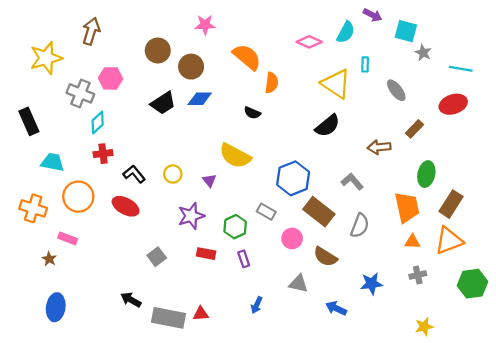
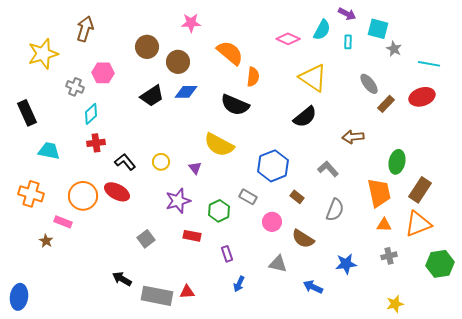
cyan rectangle: (365, 64) -> (348, 42), moved
gray cross: (80, 93) -> (75, 87), size x0.7
black semicircle: (252, 113) -> (235, 105), size x1.8
brown rectangle: (415, 129) -> (386, 104), moved
orange circle: (78, 197) -> (83, 196), moved
brown rectangle: (319, 212) -> (297, 197), size x0.5
purple rectangle: (244, 259) -> (227, 254), moved
blue ellipse: (56, 307) -> (19, 297), moved

